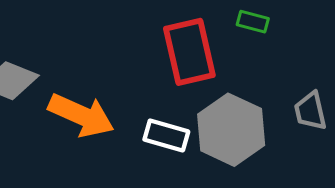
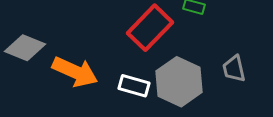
red rectangle: (189, 52) -> (150, 28), turned 57

